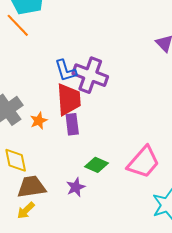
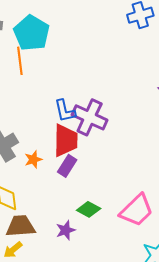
orange line: (18, 25) -> (20, 61), turned 32
purple rectangle: (72, 124) -> (67, 166), turned 35

